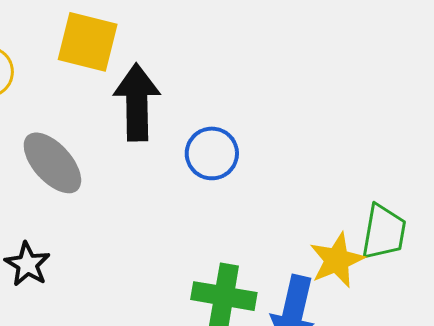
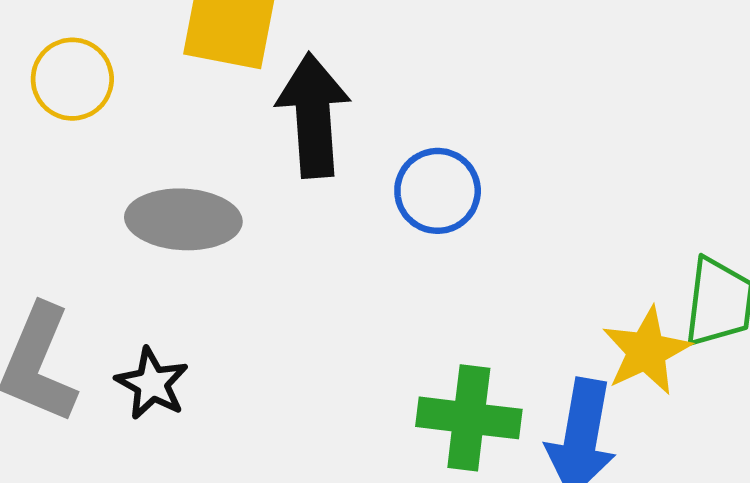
gray ellipse: (52, 163) -> (183, 219), turned -42

